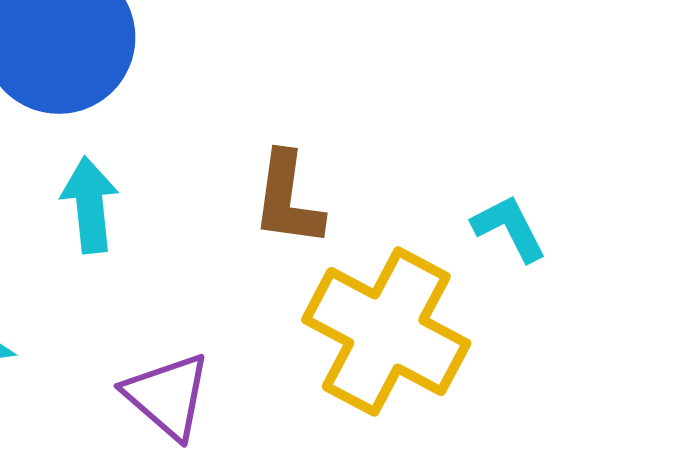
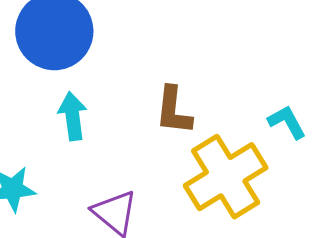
yellow cross: (386, 332) -> (226, 177), turned 32

